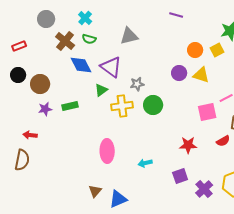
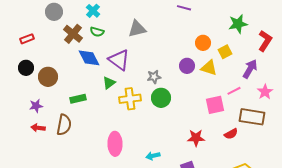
yellow square: (217, 50) -> (225, 52), moved
gray star: (137, 84) -> (154, 77), moved
purple star: (45, 109) -> (36, 106), moved
brown semicircle: (22, 160) -> (64, 125), moved

